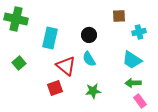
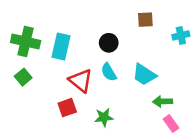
green cross: (16, 19) -> (26, 42), moved
cyan cross: (139, 32) -> (181, 35), moved
cyan trapezoid: (132, 60) -> (144, 75), moved
green star: (93, 91) -> (104, 117), moved

